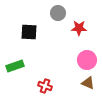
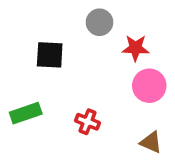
pink circle: (87, 60) -> (149, 86), moved
red cross: (45, 86) -> (87, 122), moved

